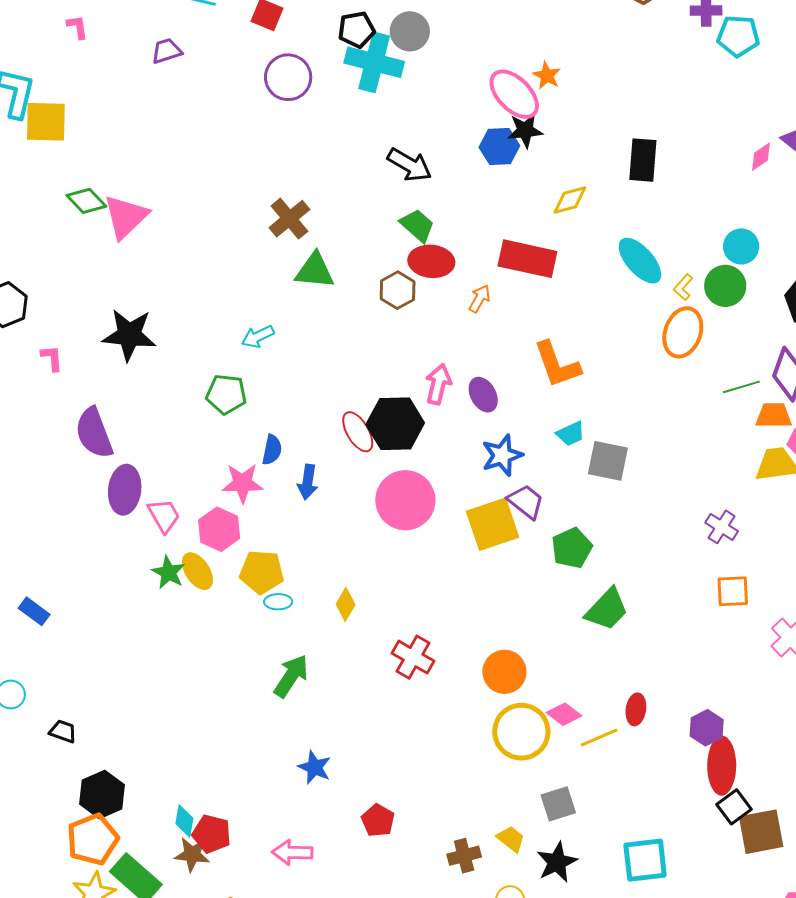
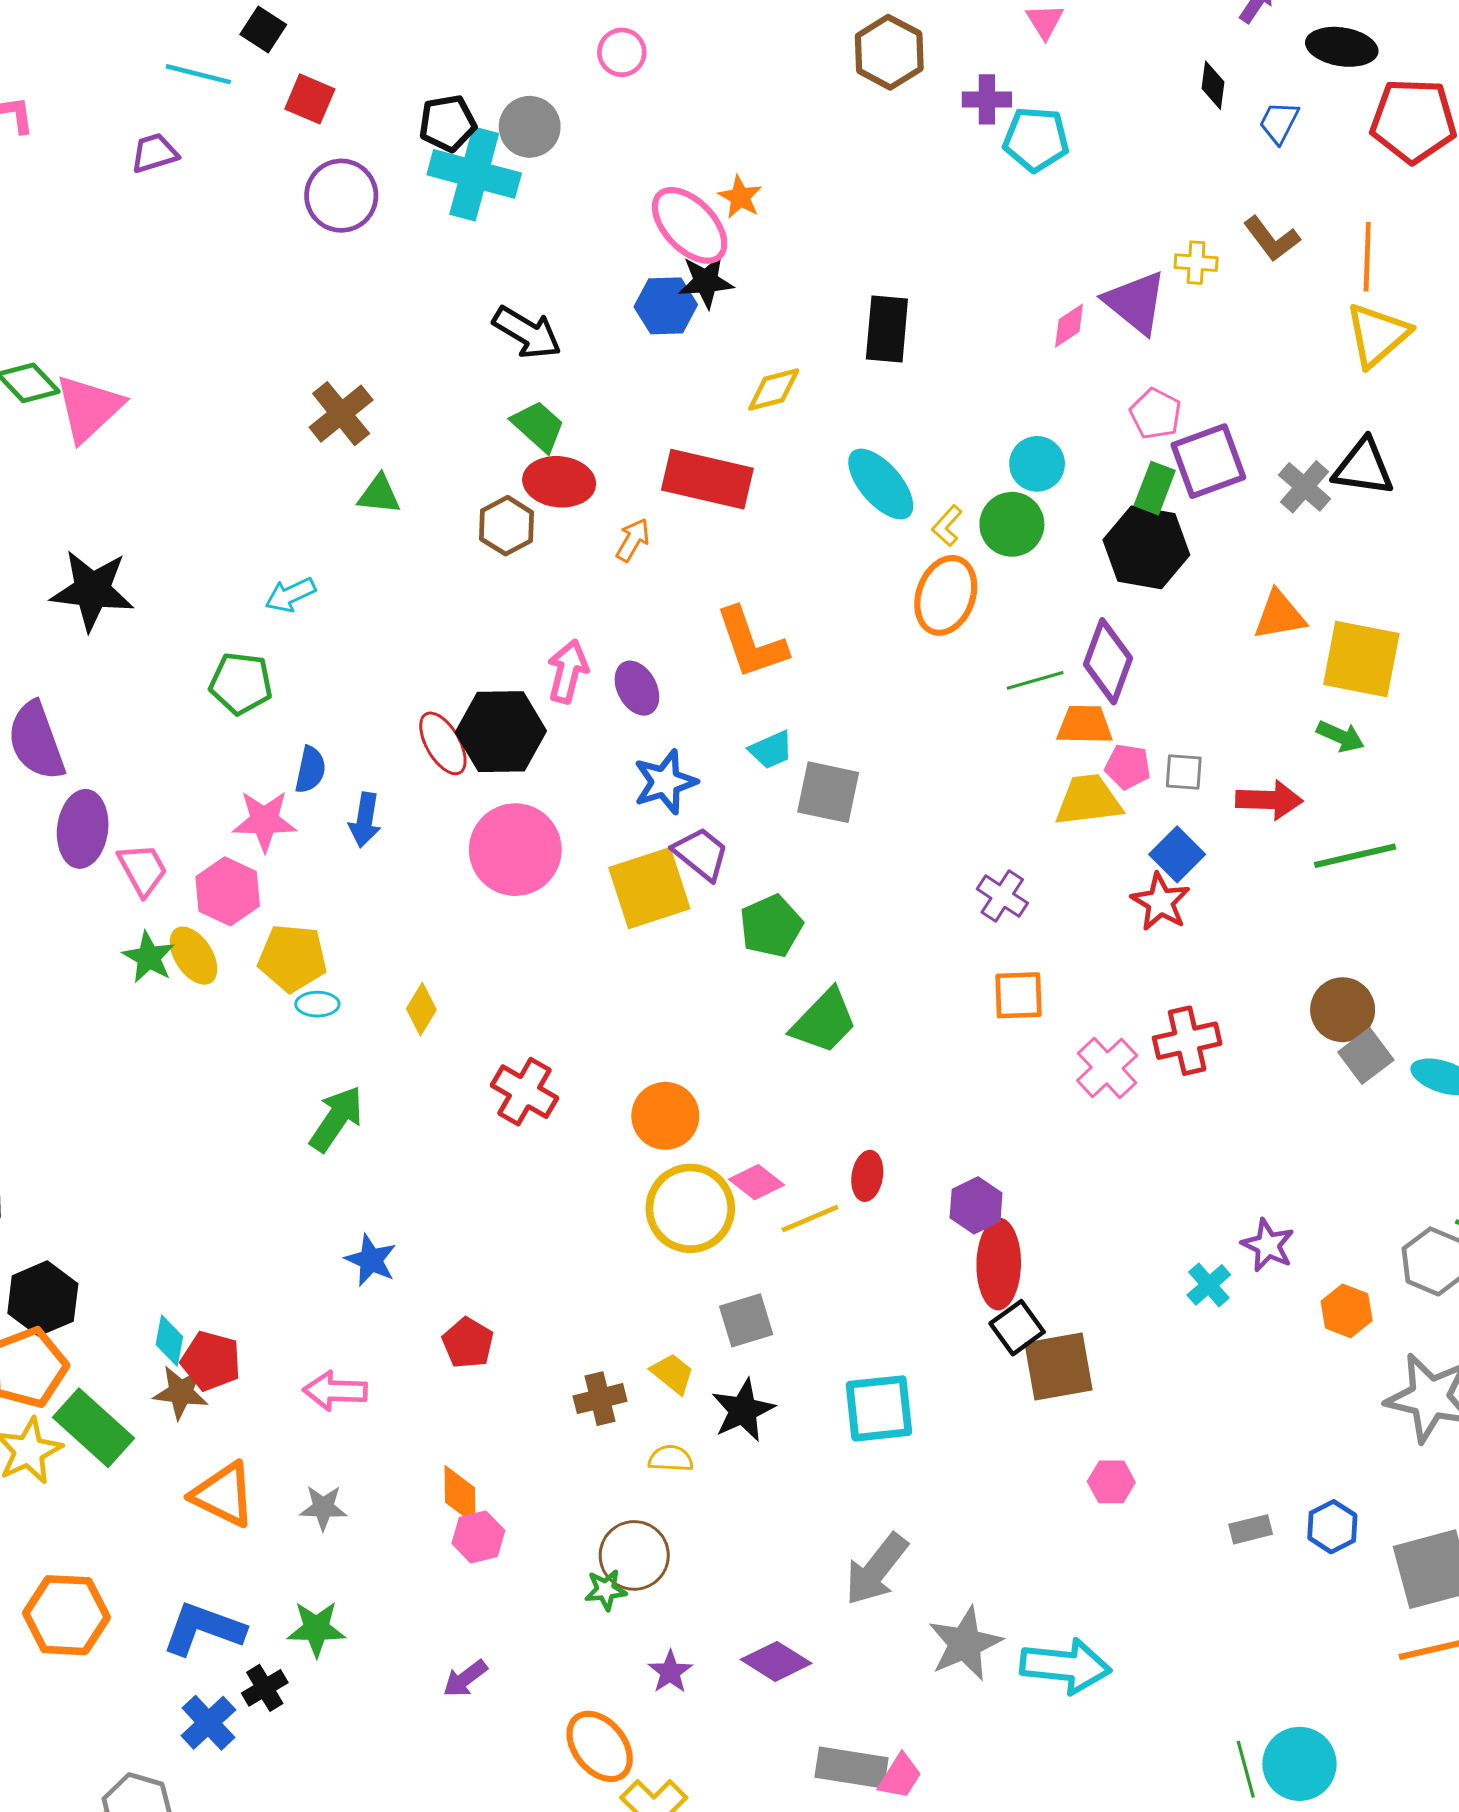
green triangle: (315, 271) -> (379, 494), size x0.7

